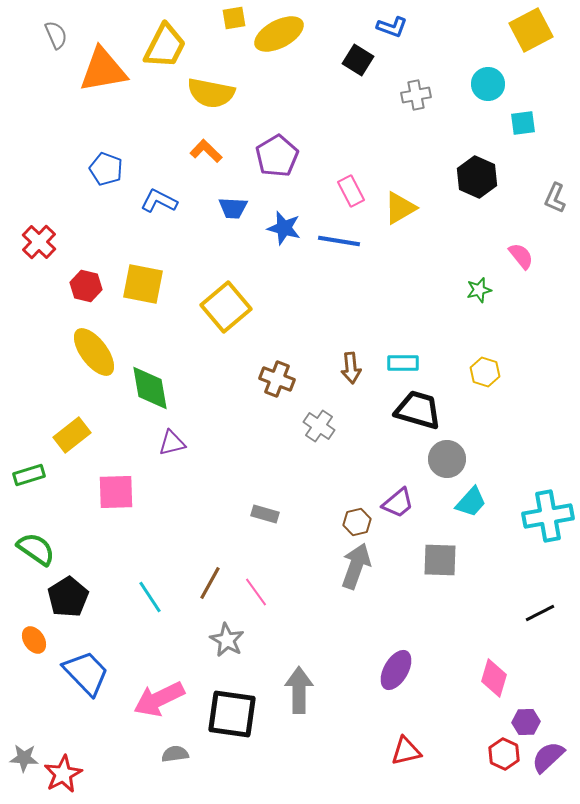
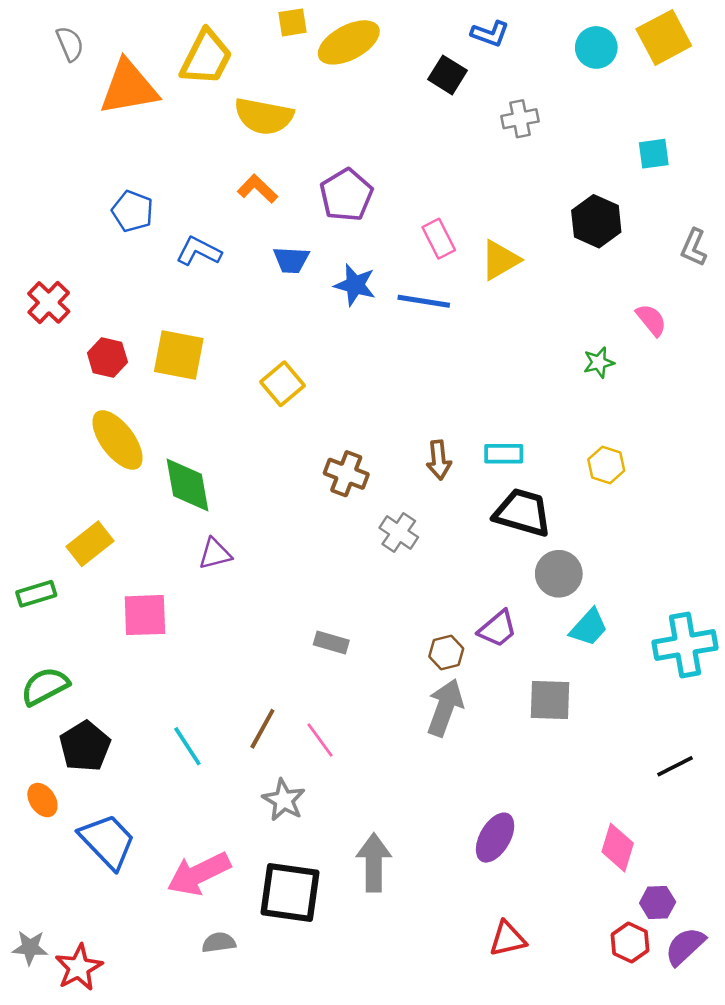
cyan circle: (488, 84) -> (596, 47), moved
yellow square: (226, 307) -> (282, 384), size x0.7
green semicircle: (36, 549) -> (45, 686), turned -63

